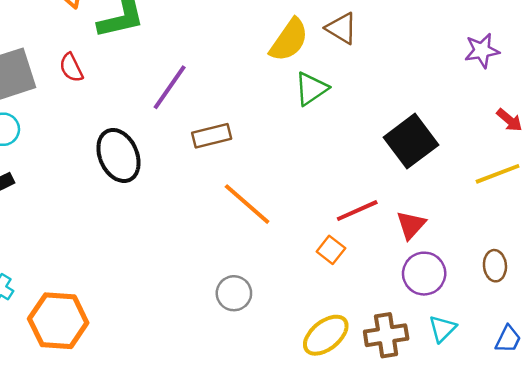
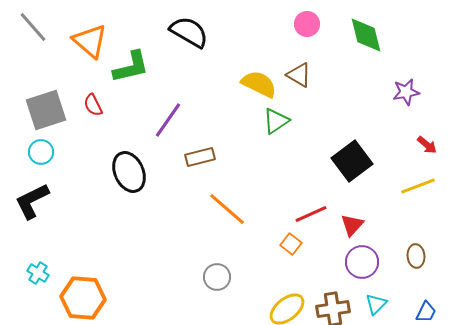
yellow semicircle: (289, 40) -> (259, 84), turned -99

